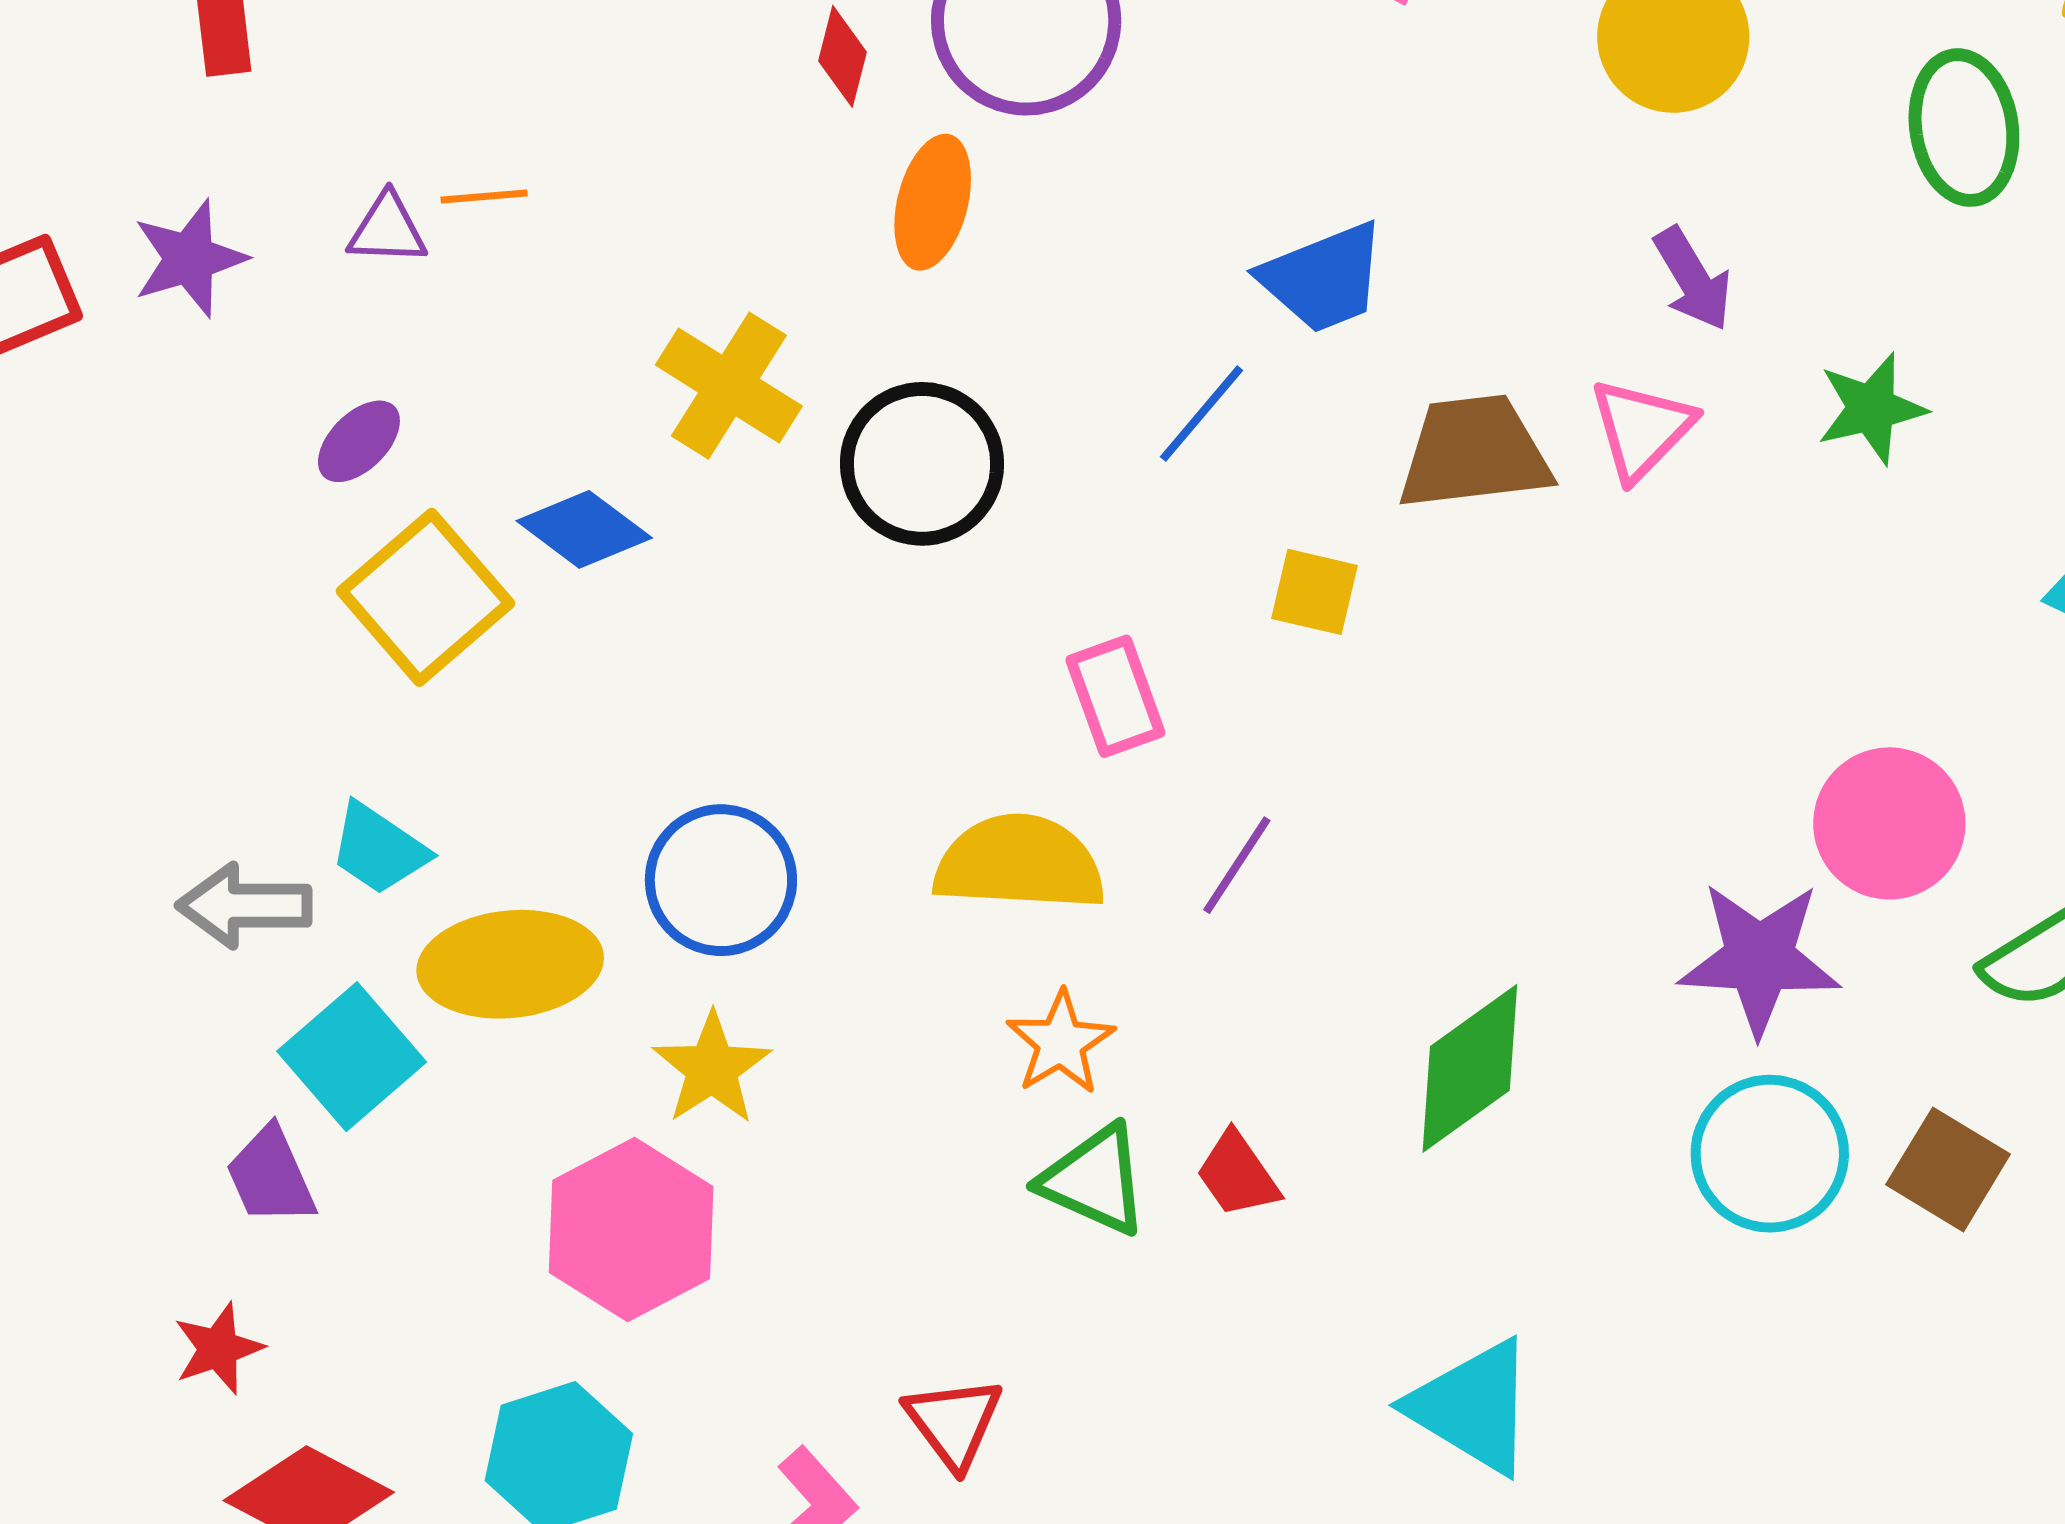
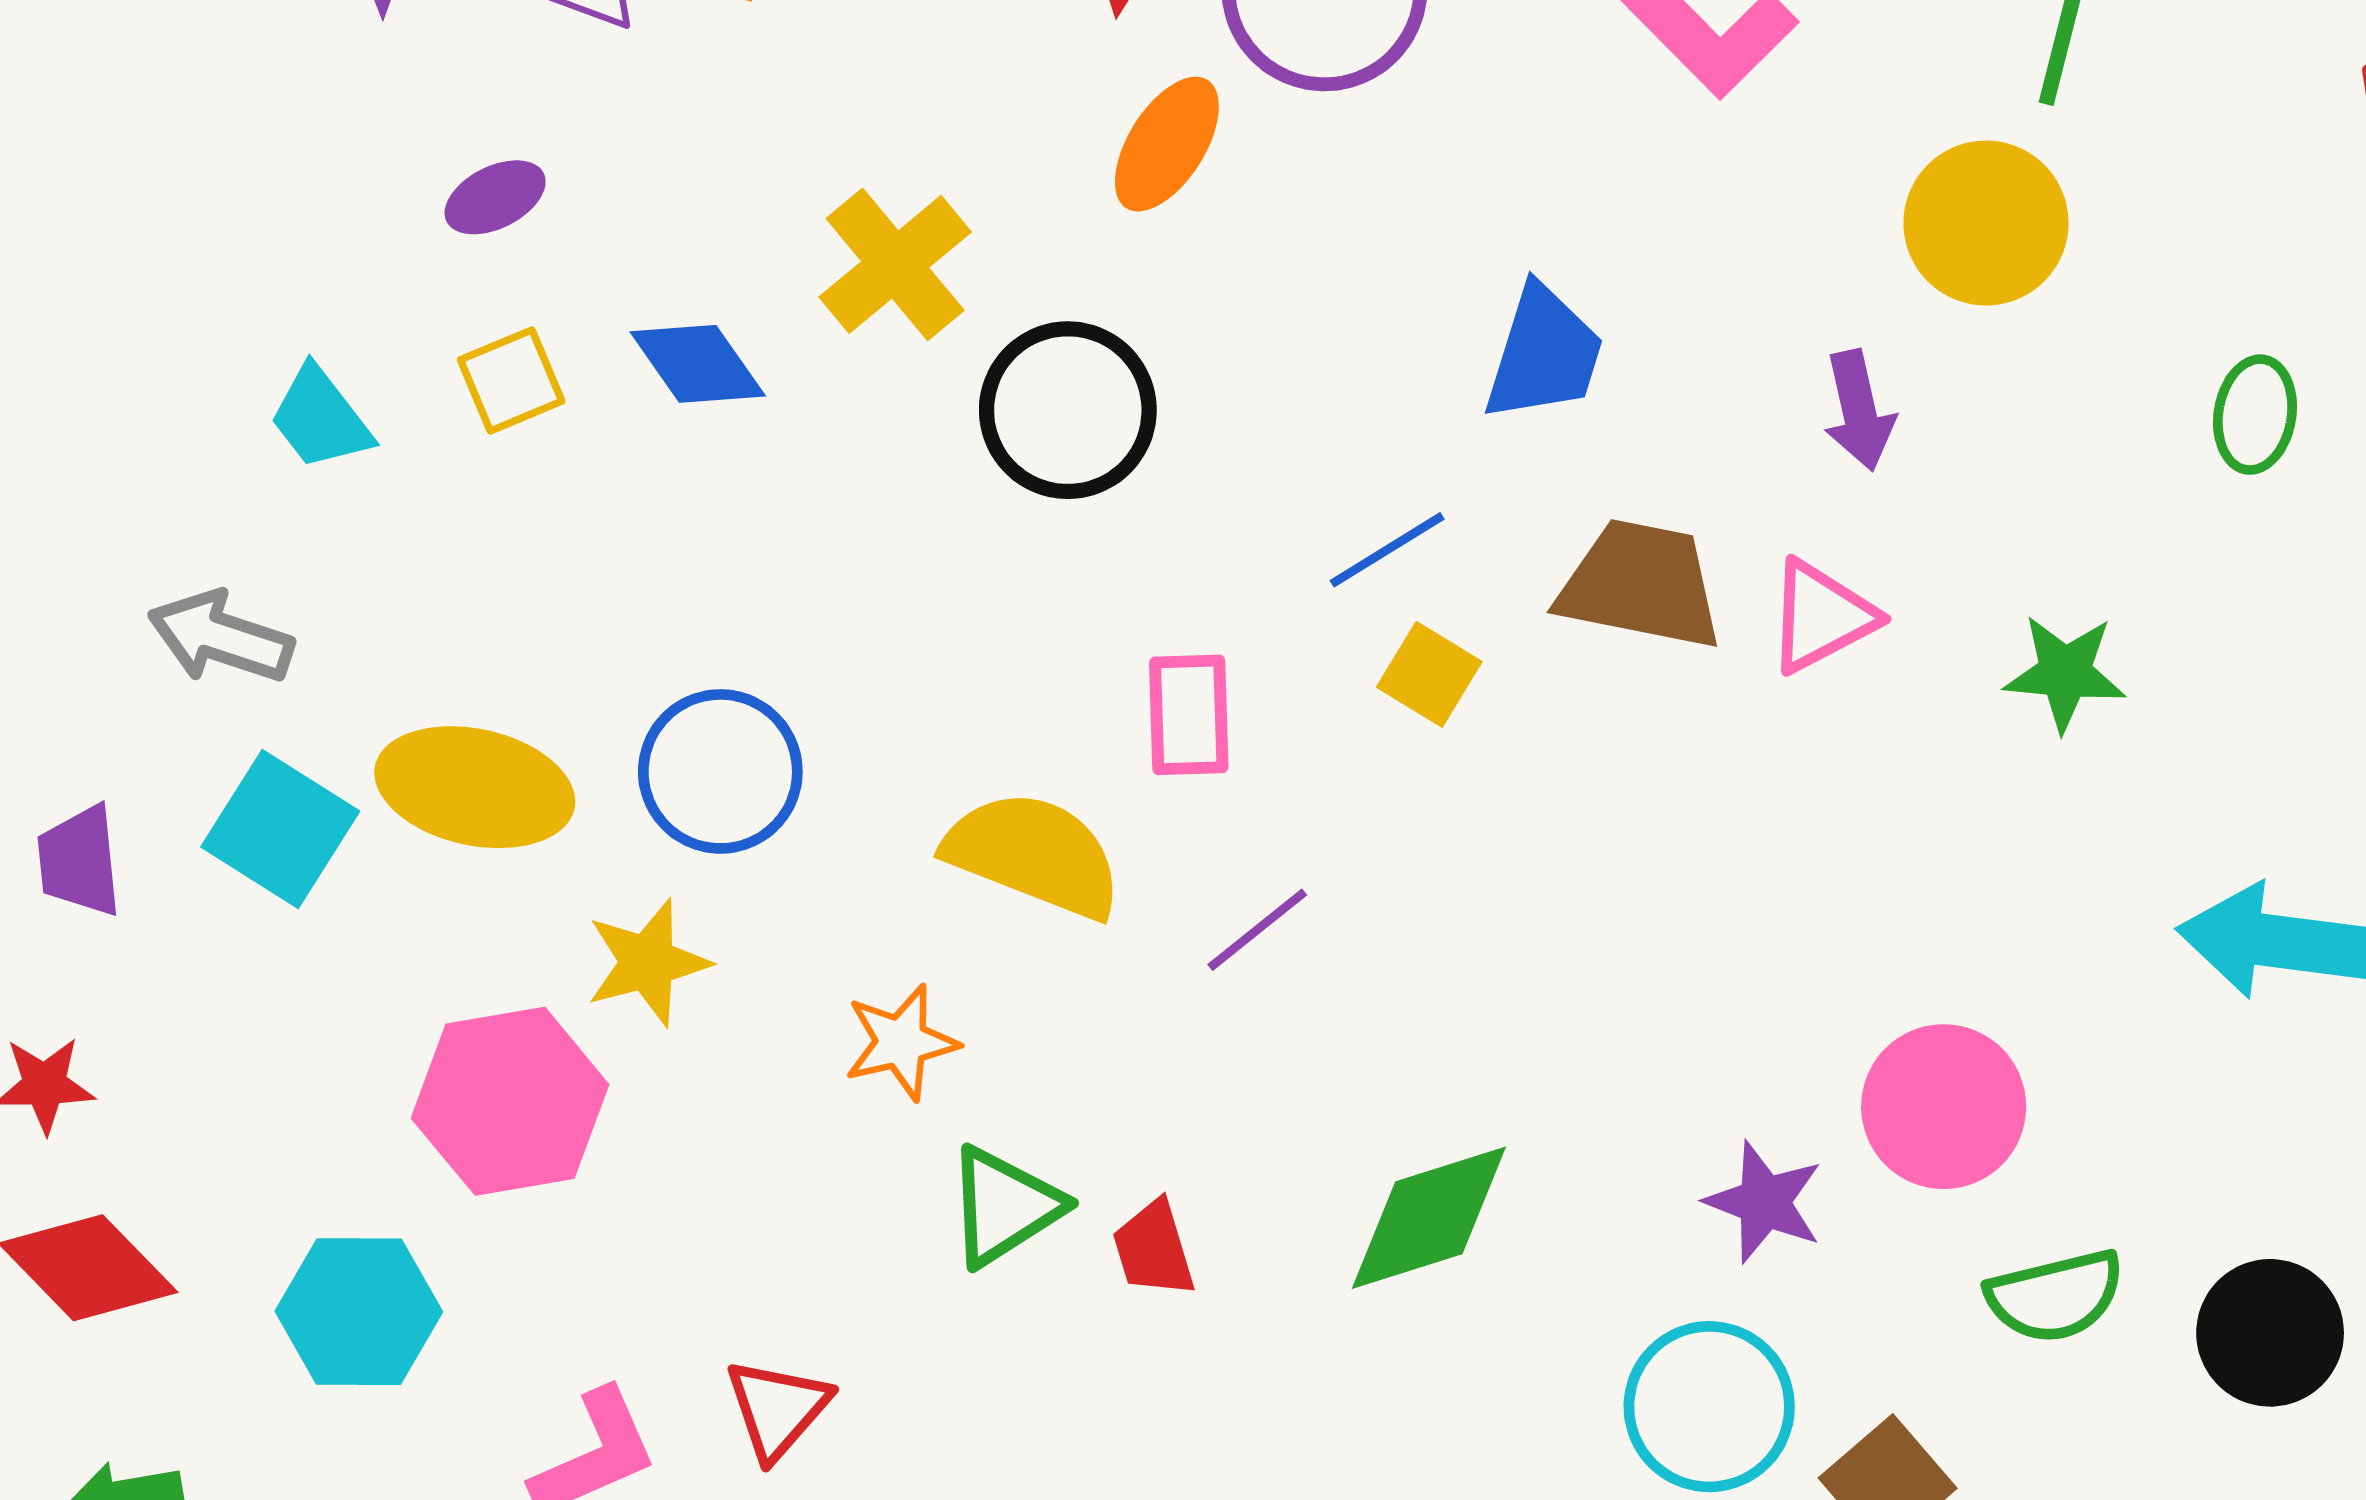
green ellipse: (1964, 128) -> (2255, 415), size x0.7
blue trapezoid: (1323, 278) -> (1544, 354), turned -69
purple arrow: (1693, 279) -> (1859, 411), moved
blue line: (1202, 414) -> (1387, 550), moved
yellow square: (425, 597) -> (511, 380), size x0.6
cyan trapezoid: (379, 849) -> (320, 418), moved
purple star: (1759, 959) -> (1764, 1202), size x0.7
orange star: (1061, 1043) -> (901, 1042), moved
cyan square: (352, 1057) -> (280, 829), turned -35
purple trapezoid: (271, 1176) -> (79, 861), moved
green triangle: (1094, 1180) -> (1004, 1206), turned 45

